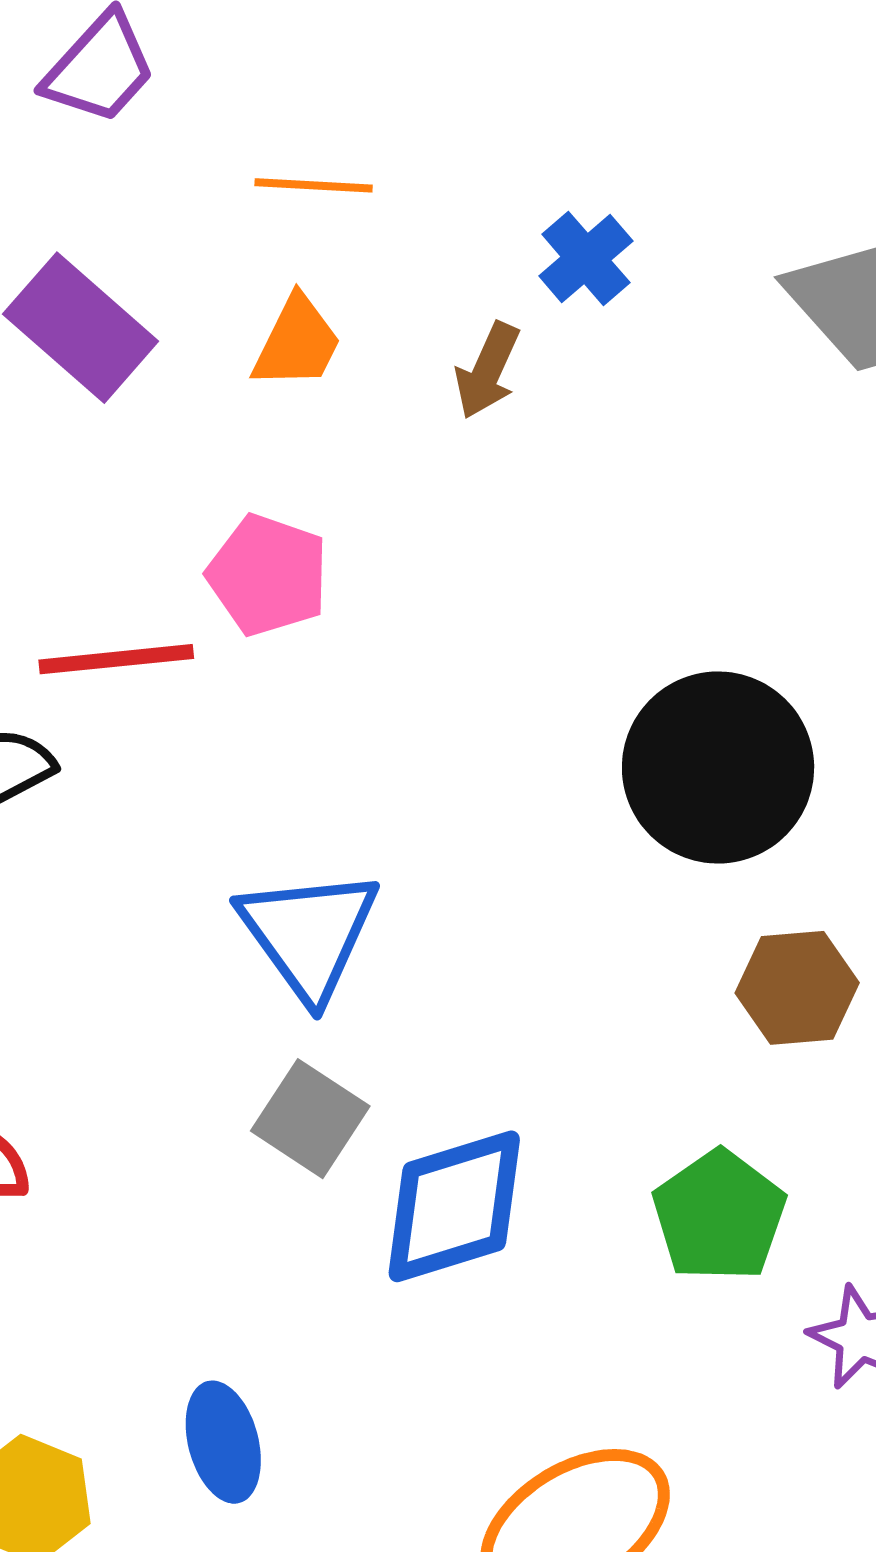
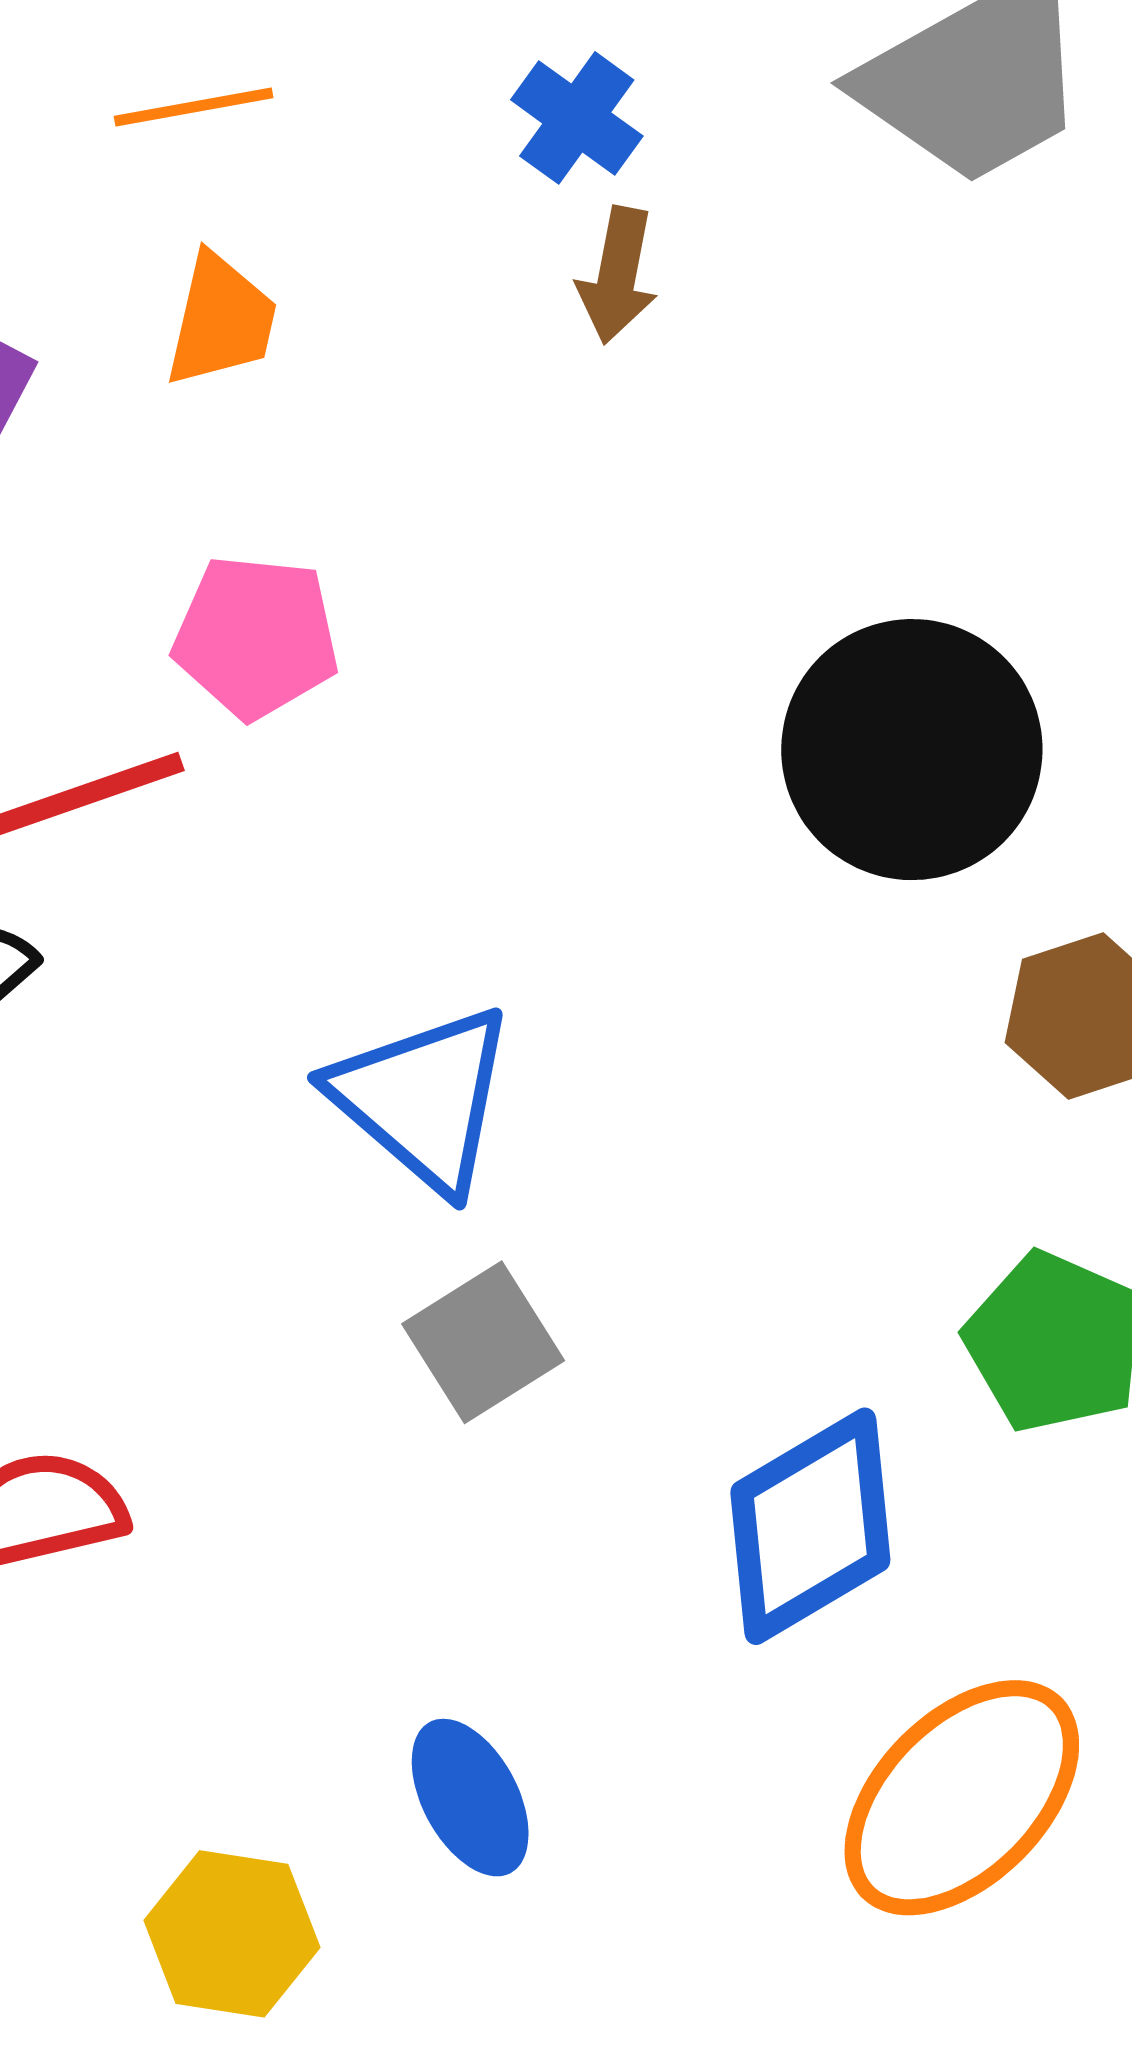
brown arrow: (487, 371) -> (617, 275), moved
gray square: (310, 1119) -> (483, 1342), turned 38
blue diamond: (454, 1206) -> (810, 1526), moved

